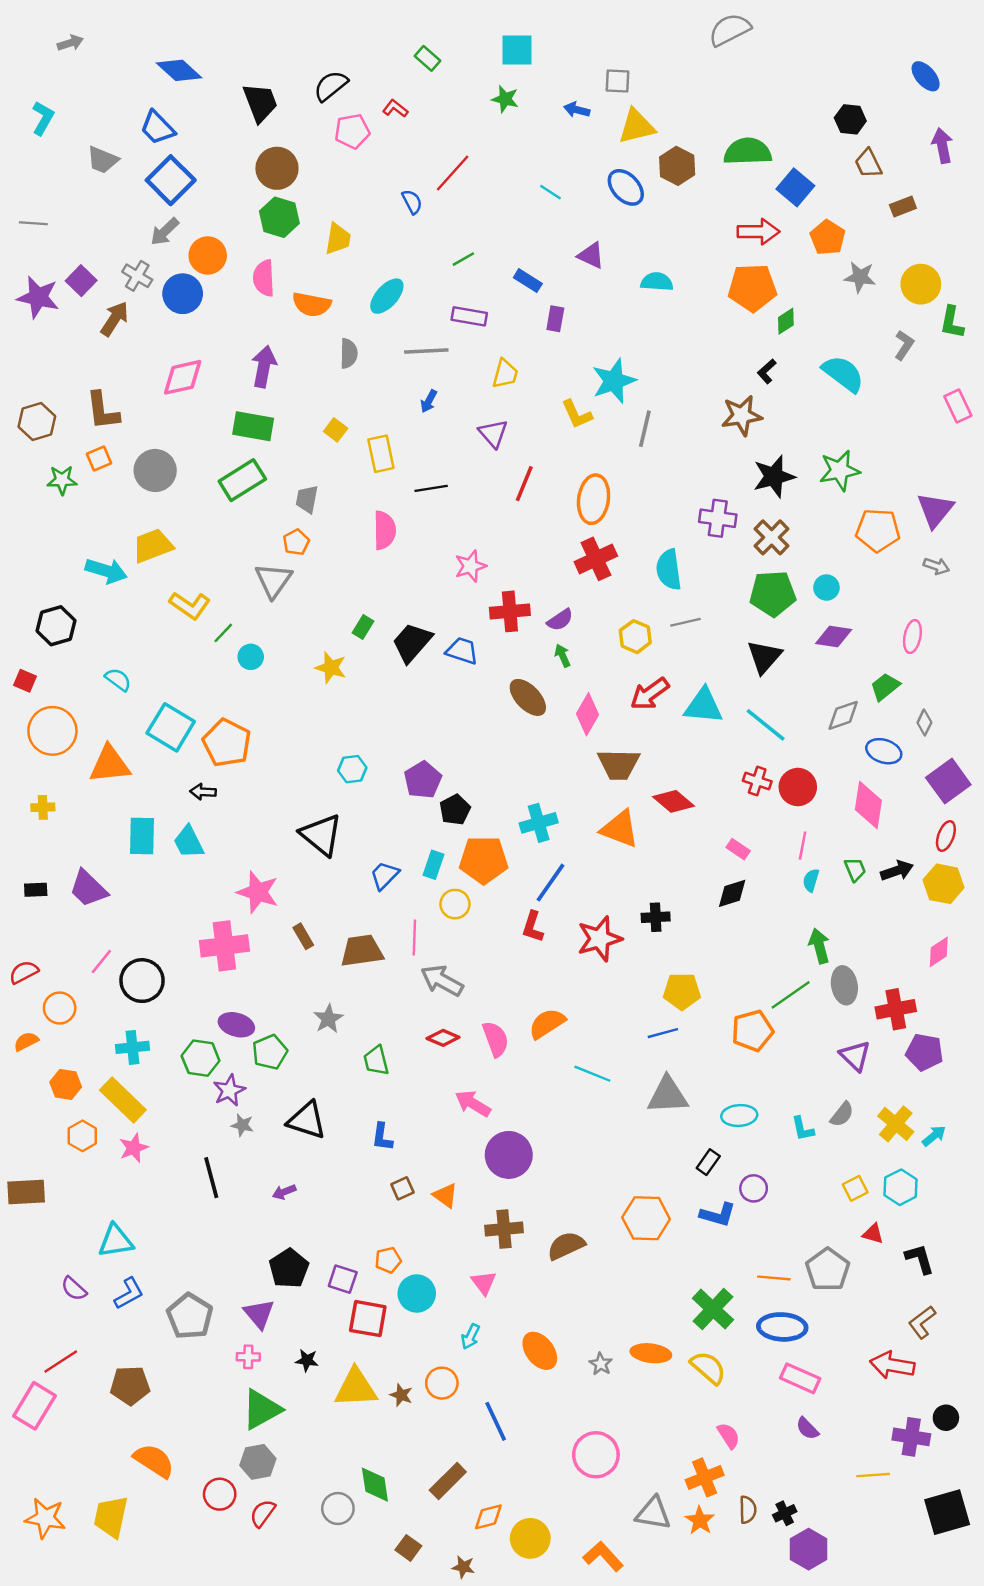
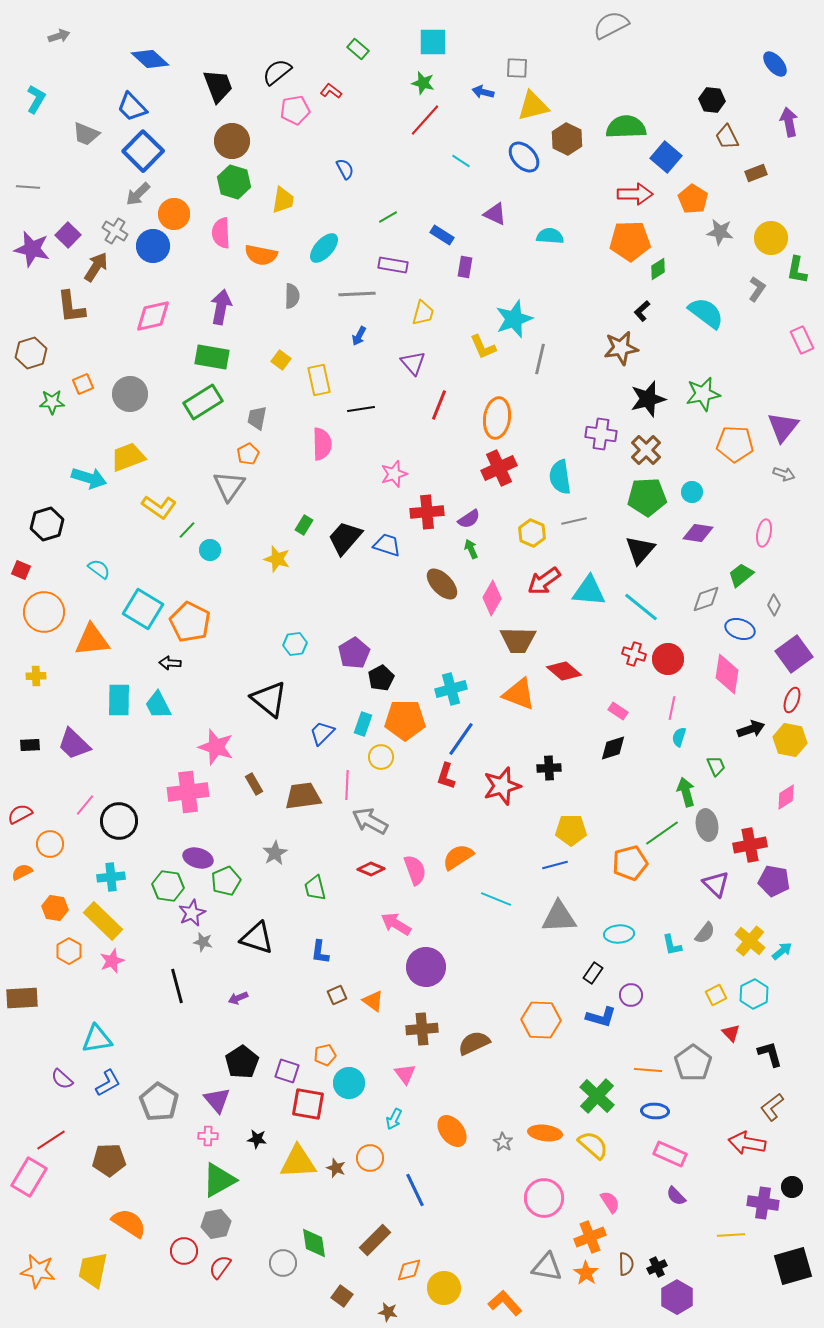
red line: (453, 173) -> (425, 120), moved
brown L-shape: (103, 411) -> (71, 307), moved
green trapezoid: (855, 869) -> (716, 766), moved
red triangle: (873, 1234) -> (731, 1033), turned 30
blue ellipse: (782, 1327) -> (655, 1111), size x0.7
pink circle: (596, 1455) -> (544, 1198), moved

